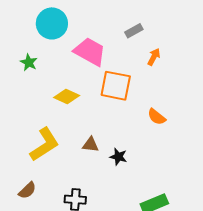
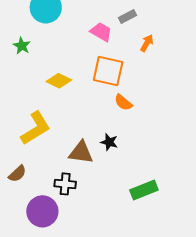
pink trapezoid: (90, 52) -> (101, 32), moved, size x0.7
orange semicircle: (157, 117) -> (123, 102), moved
brown triangle: (90, 145) -> (81, 152), moved, size x1.5

